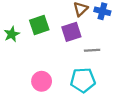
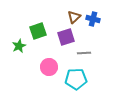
green star: (12, 34) -> (19, 46), moved
pink circle: (42, 81) -> (49, 67), moved

